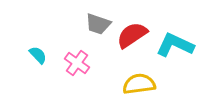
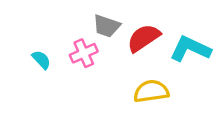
pink cross: (77, 63) -> (84, 53), moved, turned 30

